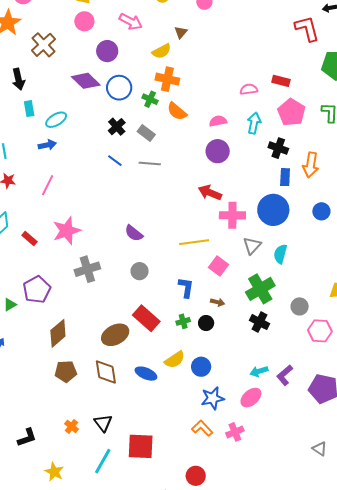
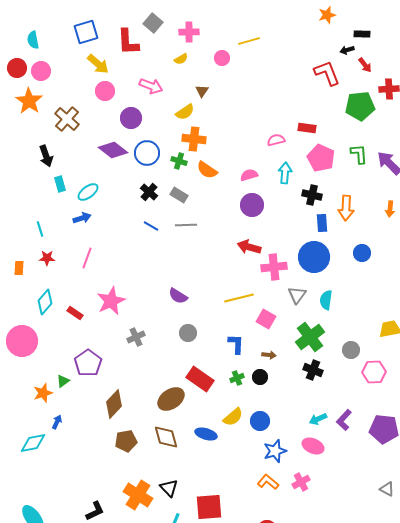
gray cross: (87, 269) -> (136, 337), size x0.7
pink ellipse: (251, 398) -> (313, 446), turned 70
orange cross: (71, 426) -> (138, 495), size x2.0

